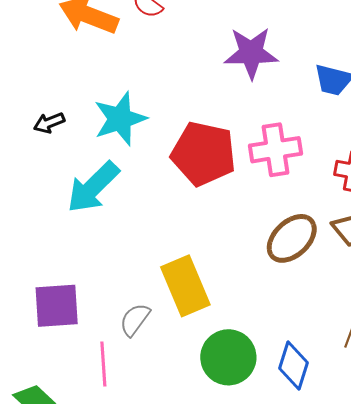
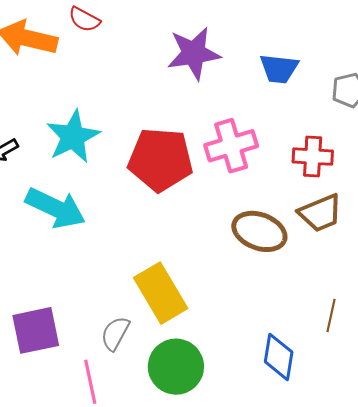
cyan arrow: (93, 187) -> (56, 208), turned -102
brown ellipse: (292, 238) -> (259, 231), turned 72
green circle: (228, 357) -> (176, 367), moved

